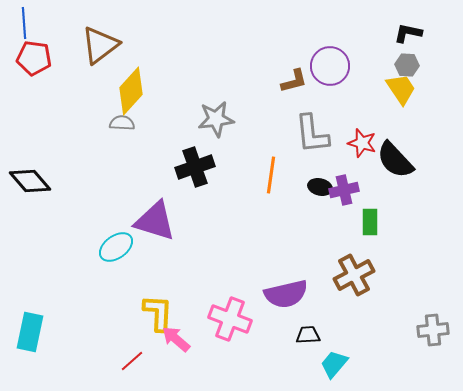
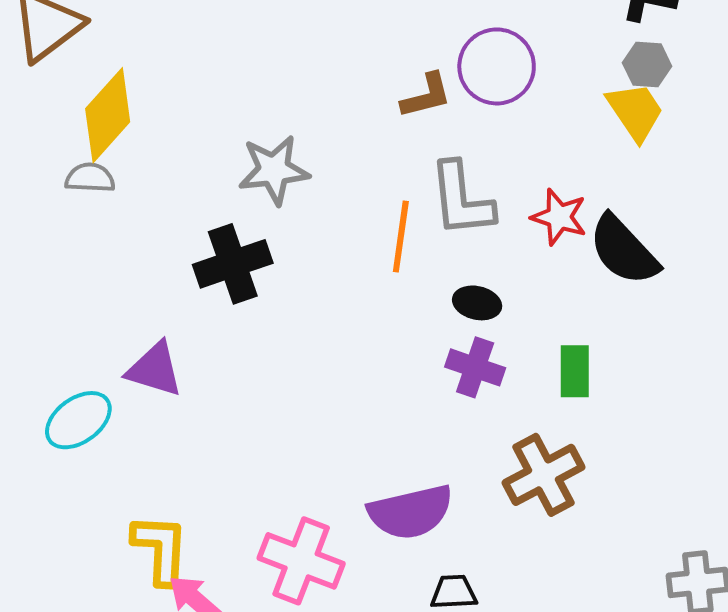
orange line: (271, 175) -> (401, 236), moved
purple cross: (344, 190) -> (475, 367), moved, turned 32
purple triangle: (155, 221) -> (155, 369), size x0.7

